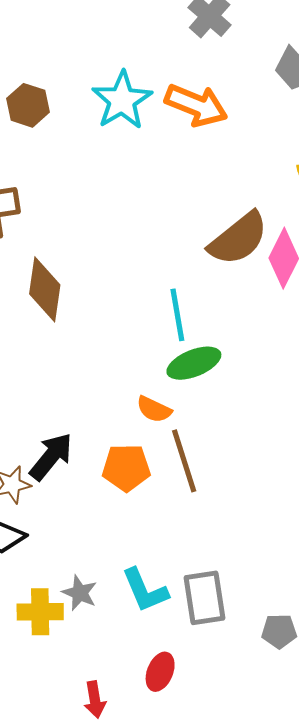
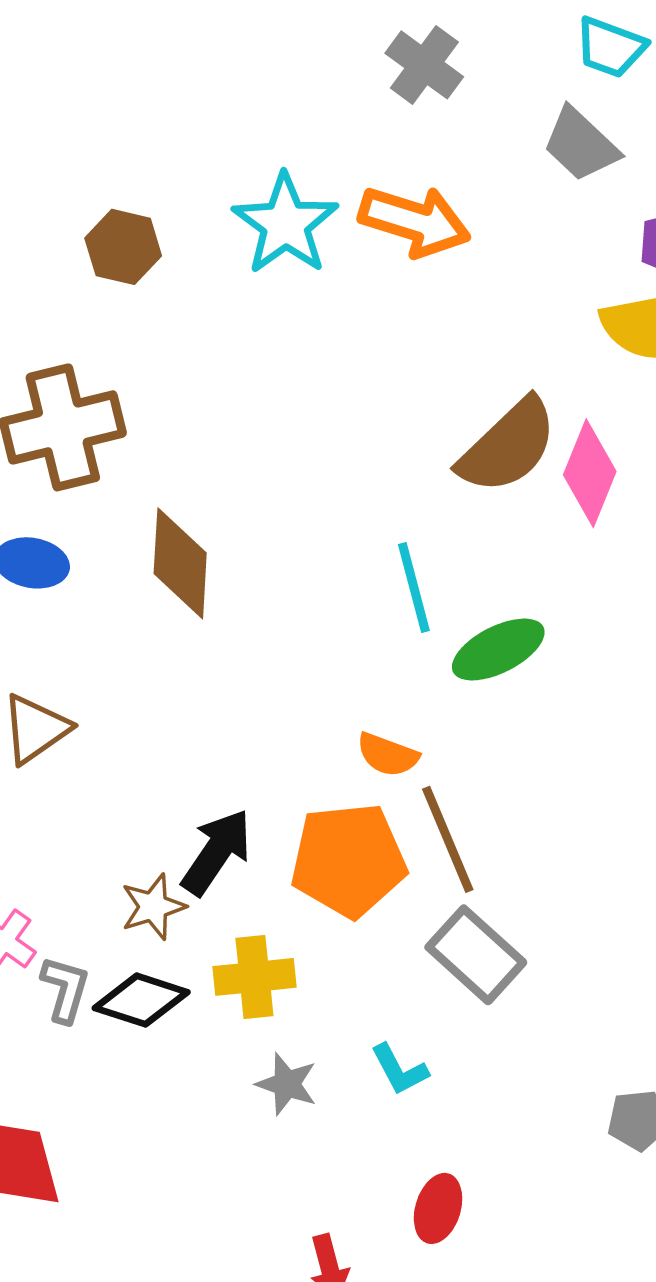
green ellipse: (194, 363) -> (498, 650), moved
orange pentagon: (126, 468) -> (348, 860), size x1.4
cyan L-shape: (145, 590) -> (399, 1070), size x0.7
gray rectangle: (204, 598) -> (476, 955), moved, turned -34
yellow cross: (40, 612) -> (254, 977), moved

